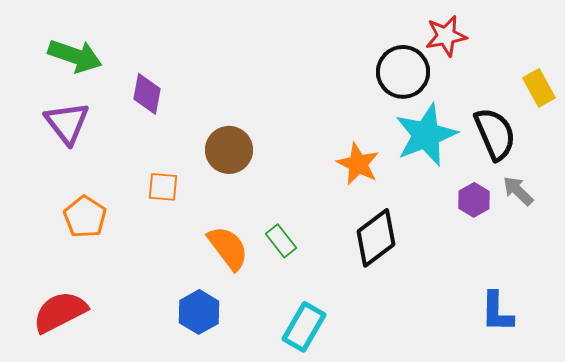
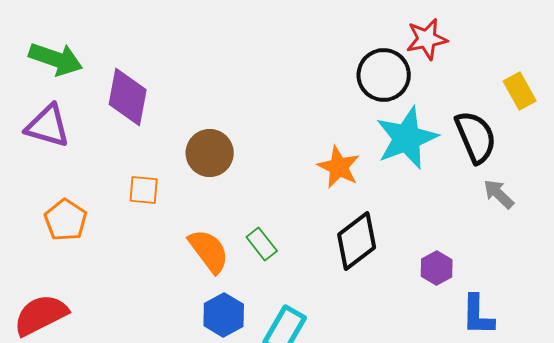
purple diamond: (147, 94) -> (128, 97), size x1.4
purple triangle: (67, 123) -> (48, 126), turned -36
purple hexagon: (474, 200) -> (437, 268), moved
blue hexagon: (199, 312) -> (224, 315), moved

